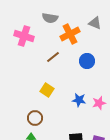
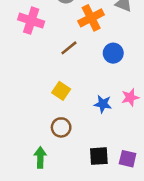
pink star: (99, 103) -> (130, 97), moved
brown circle: (35, 118) -> (61, 127), moved

